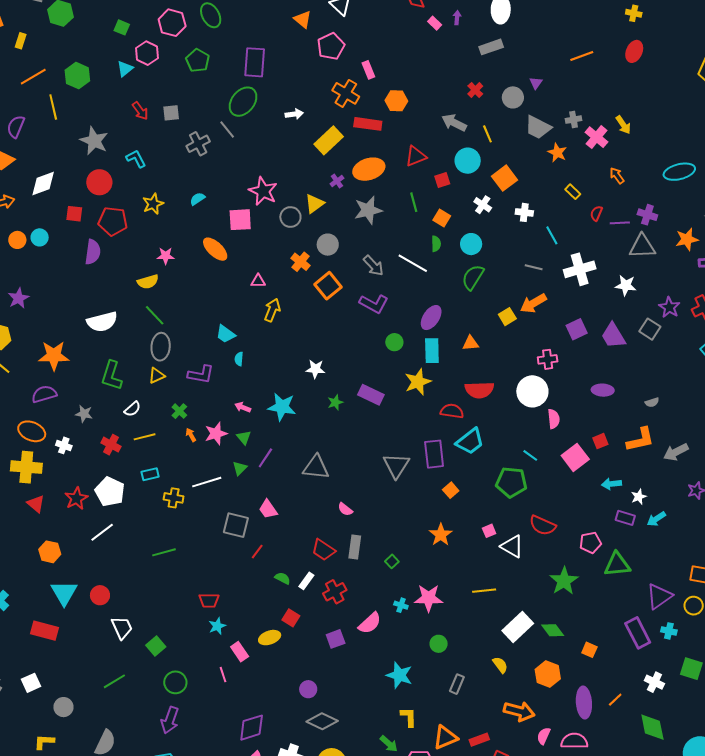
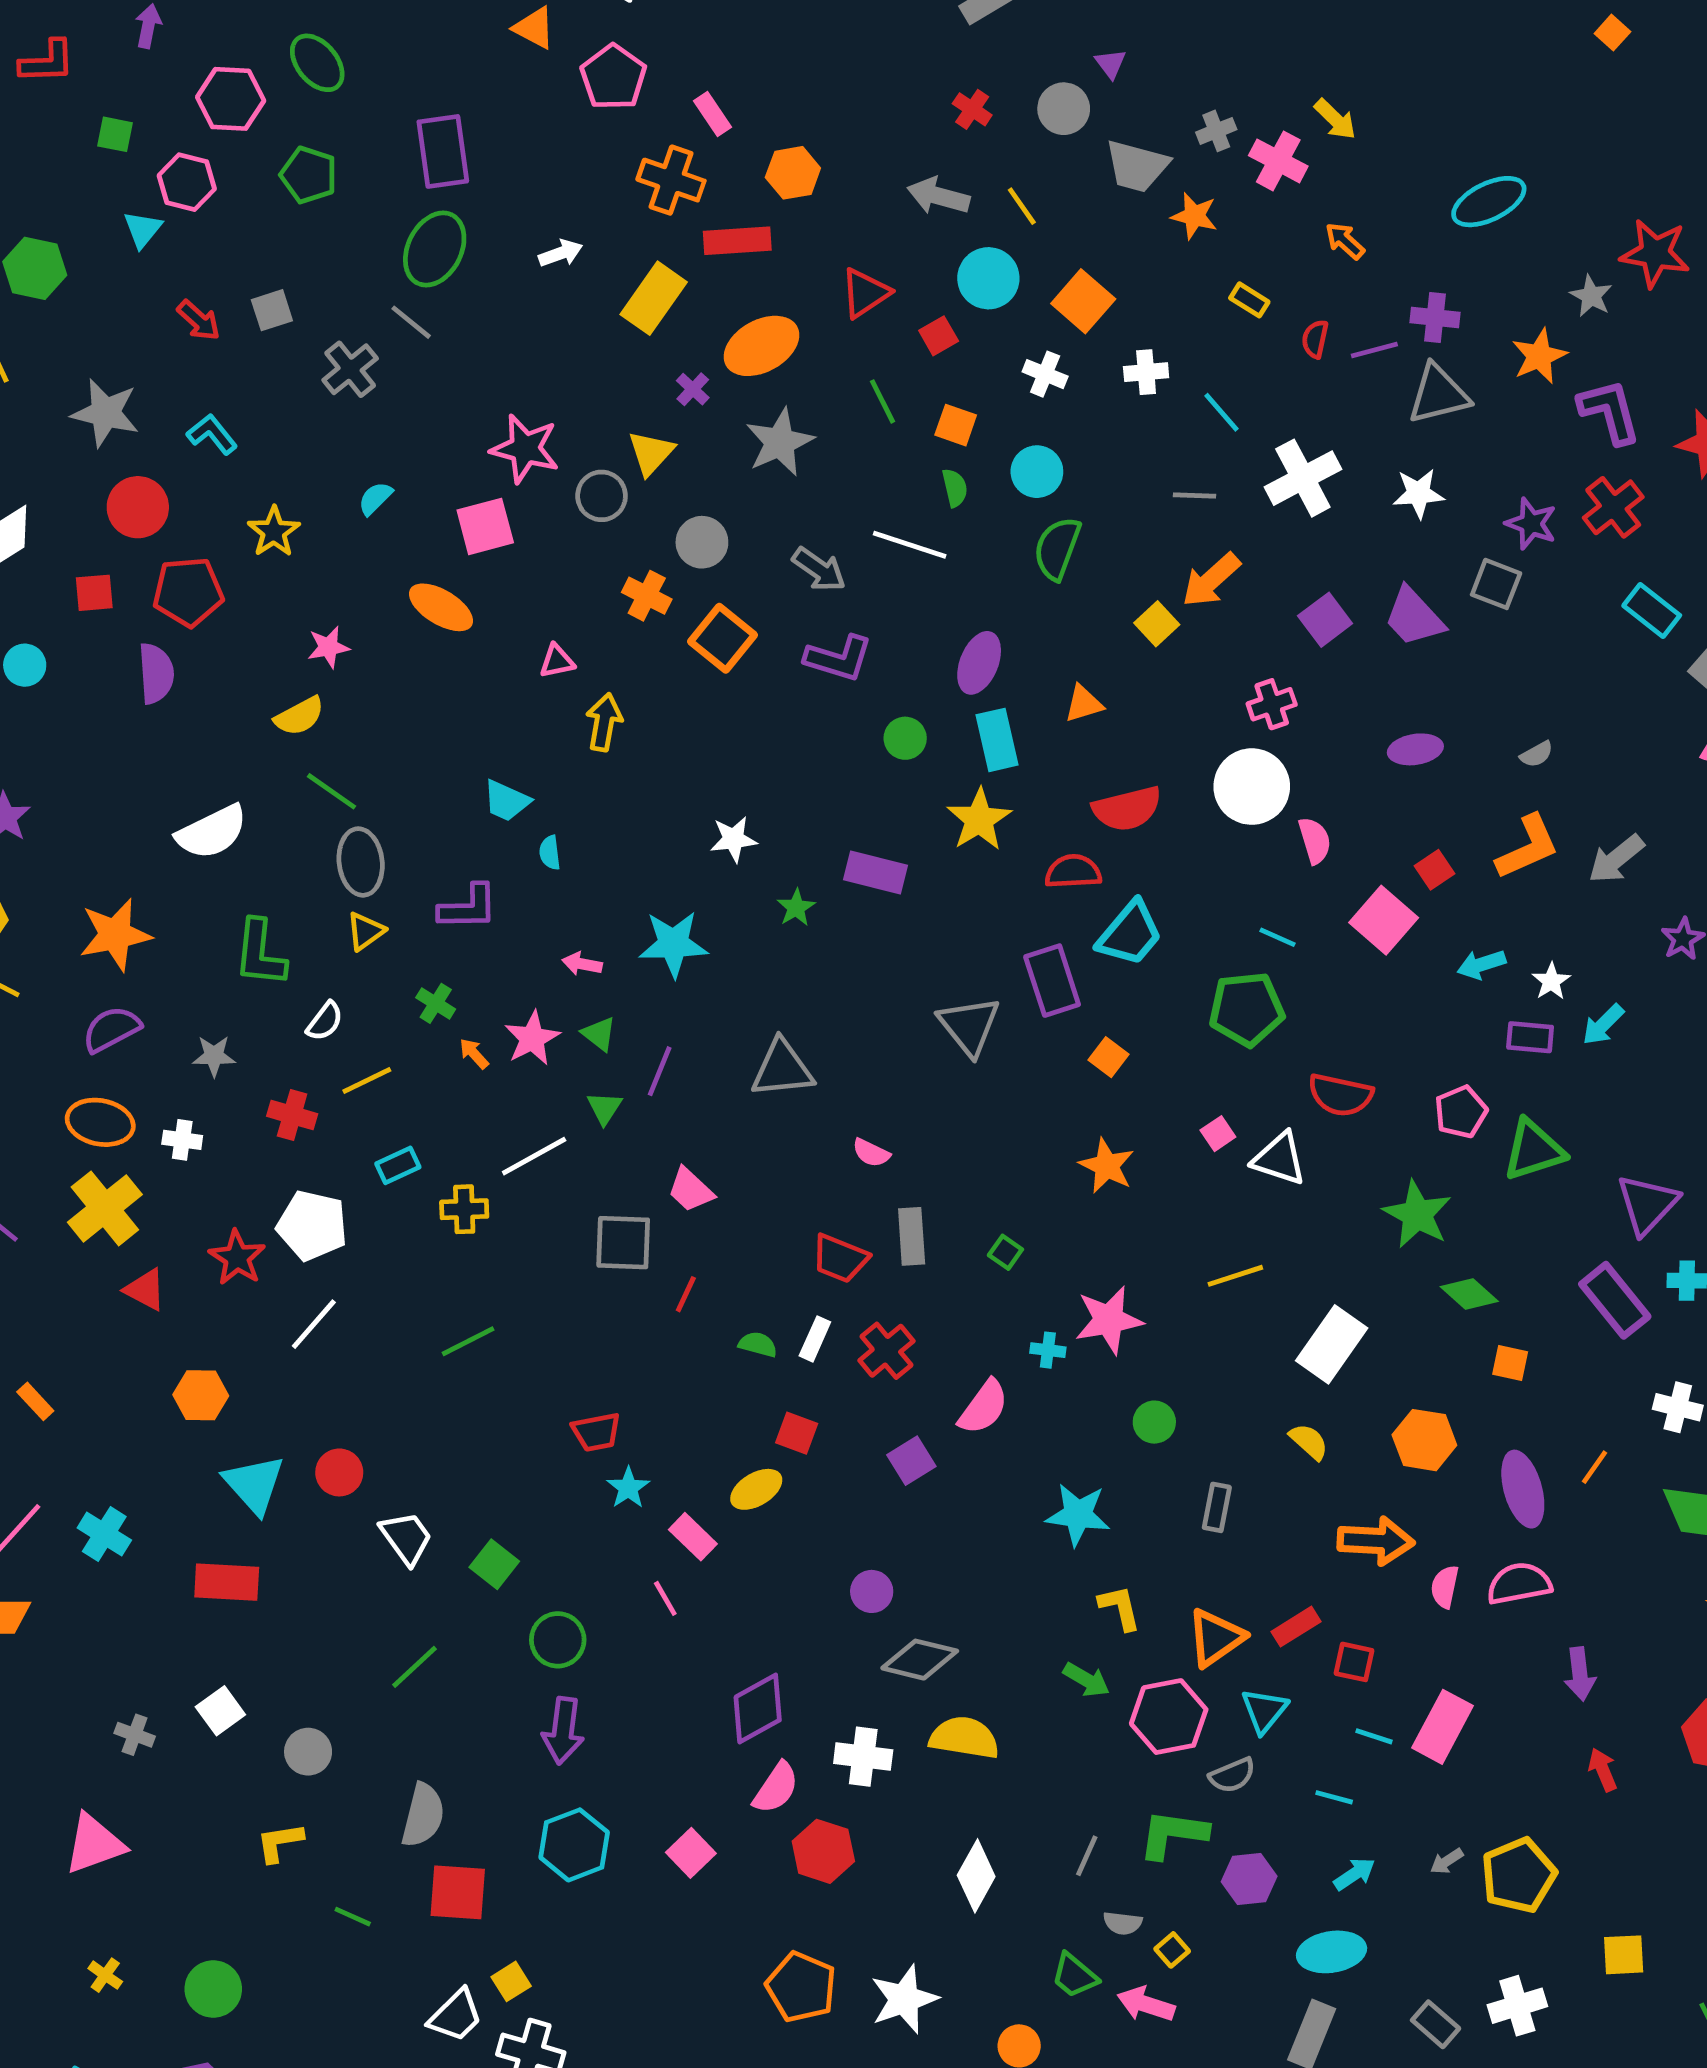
yellow cross: (26, 467) -> (105, 1208), turned -32
green diamond: (553, 630) -> (1469, 1294), moved

